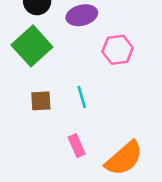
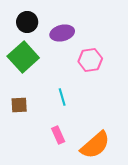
brown square: (41, 101) -> (19, 105), moved

